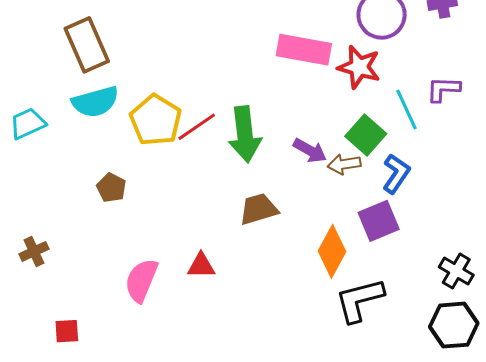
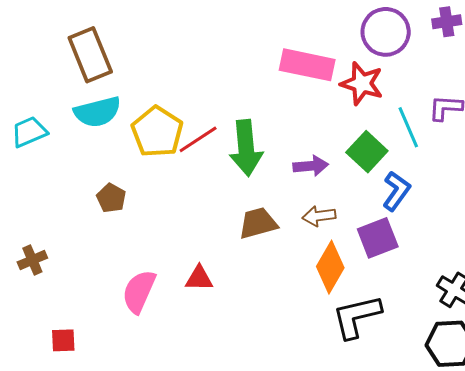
purple arrow: (310, 151) -> (311, 166), turned -36
brown arrow: (344, 164) -> (319, 216), moved

